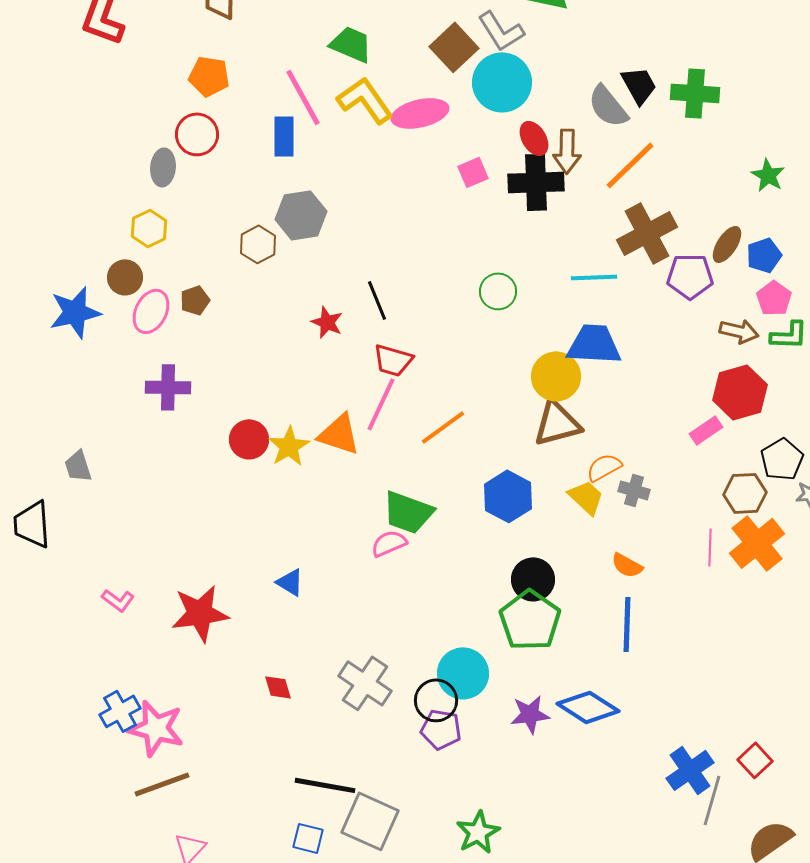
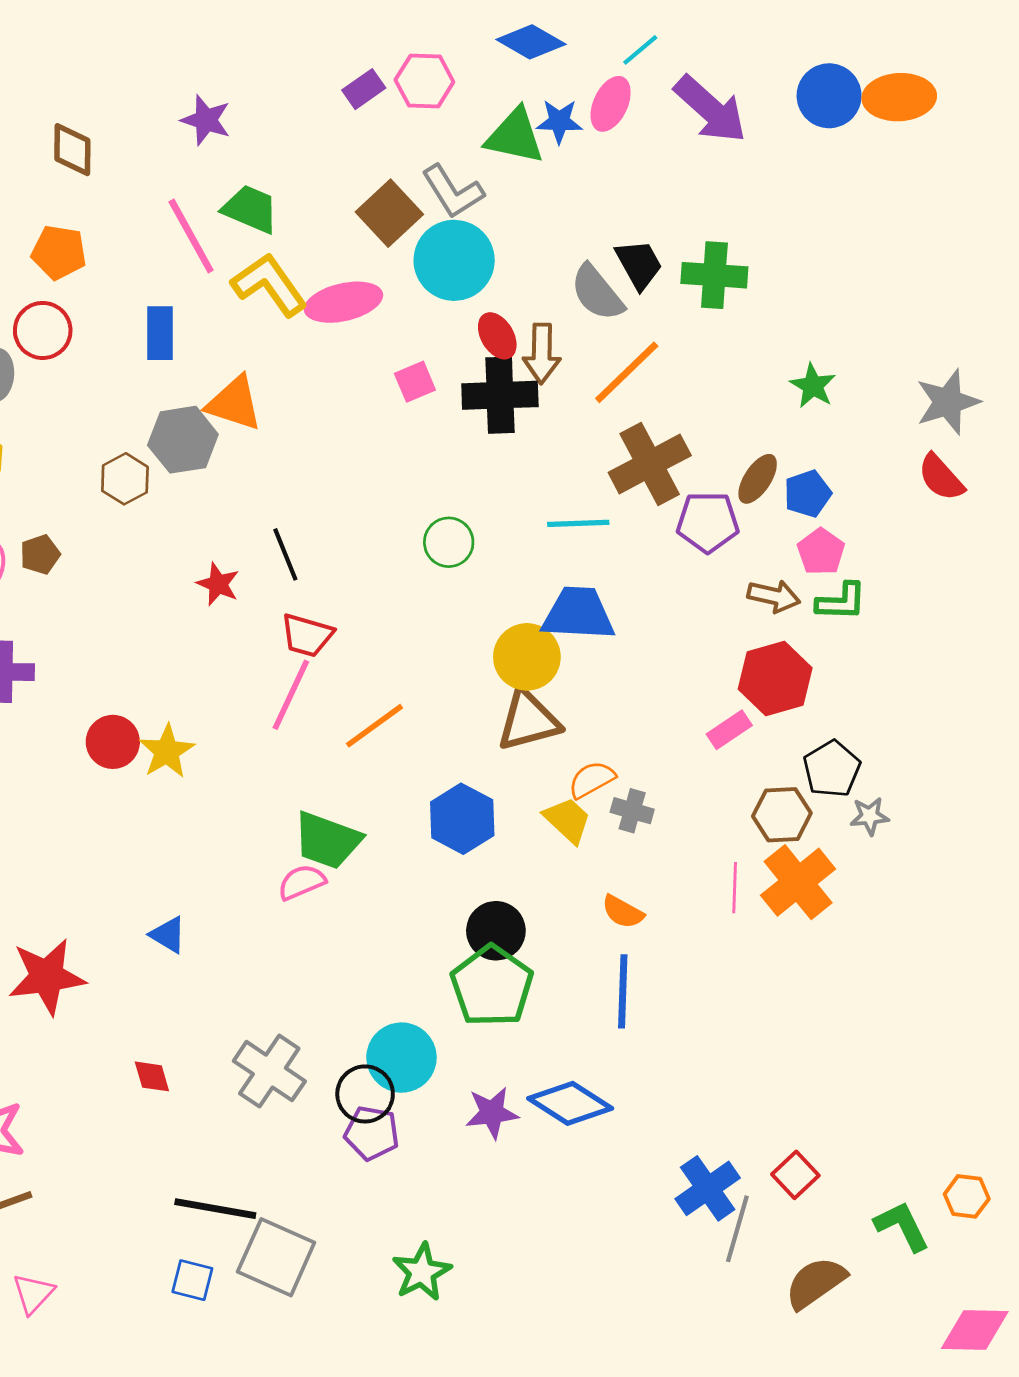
pink line: (303, 97) -> (191, 236), moved
orange triangle: (339, 434) -> (234, 403), moved

